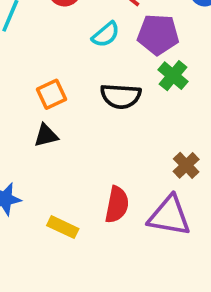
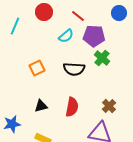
black triangle: (46, 135) -> (41, 106), moved
red semicircle: (117, 205) -> (72, 107), moved

